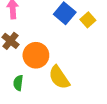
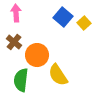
green semicircle: (18, 83) -> (21, 80), size x1.6

